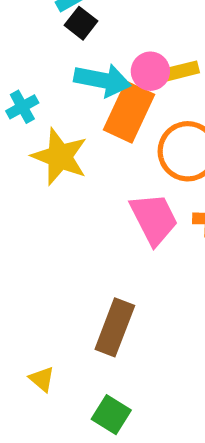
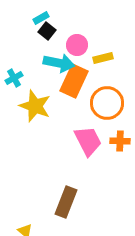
pink circle: (150, 71) -> (77, 45), moved

